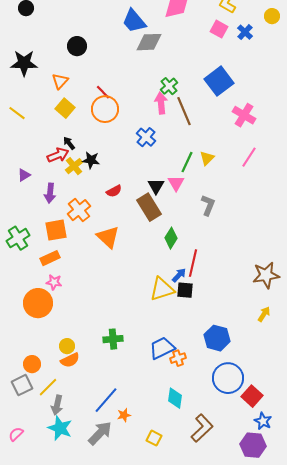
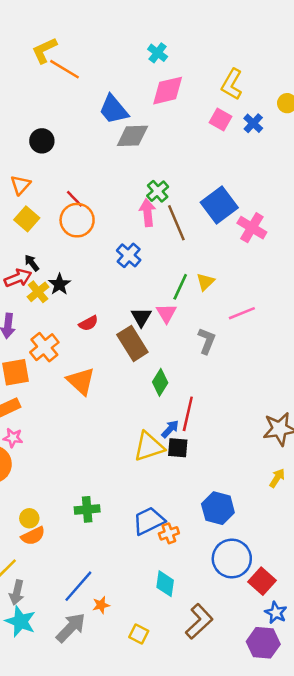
blue square: (219, 81) -> (219, 205), moved
pink line: (249, 157) -> (242, 313), moved, turned 35
black star: (91, 160) -> (59, 284), turned 30

